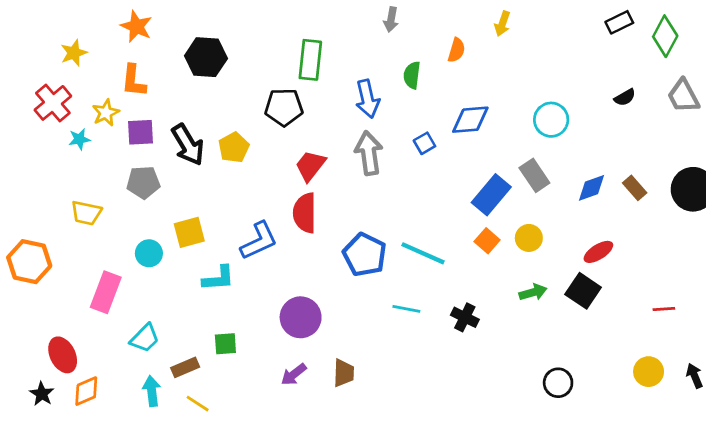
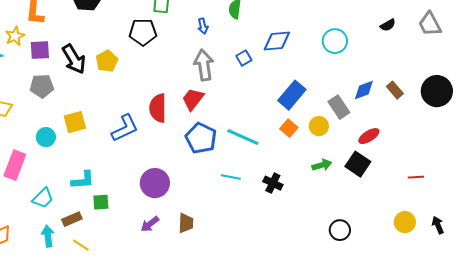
blue arrow: (367, 99) -> (203, 26), size x0.6
red trapezoid: (310, 166) -> (193, 99), moved
gray rectangle: (534, 175) -> (339, 107), moved
cyan L-shape: (218, 278) -> (83, 180), moved

